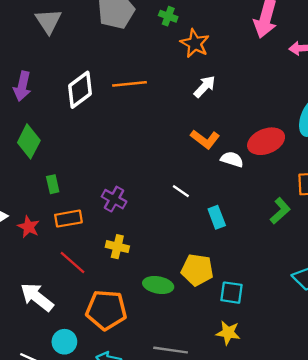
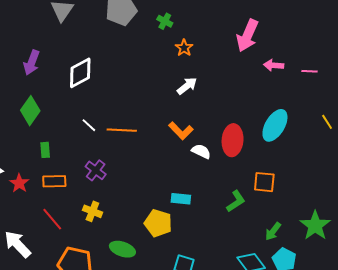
orange star: (195, 43) -> (184, 48), size x0.7
orange line: (130, 84) -> (122, 130), moved
red ellipse: (266, 141) -> (233, 140), turned -72
white line: (181, 191) -> (89, 125), moved
cyan rectangle: (217, 217) -> (181, 199), turned -72
yellow pentagon: (197, 270) -> (158, 223), moved

